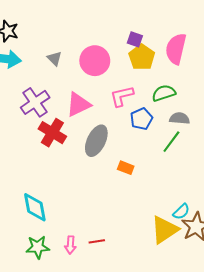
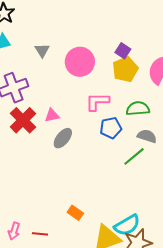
pink triangle: (78, 104) -> (52, 115), moved, size x0.6
gray ellipse: (96, 141) -> (63, 138), size x0.7
orange rectangle: (126, 168) -> (75, 213), moved
cyan semicircle: (181, 212) -> (127, 225), size x1.5

